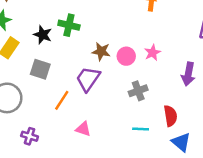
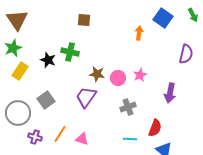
gray square: (40, 69) -> (46, 100), moved, turned 36
orange line: (62, 100) -> (60, 134), moved
red semicircle: (170, 116) -> (155, 128), turned 30
purple cross: (30, 136) -> (35, 137), moved

